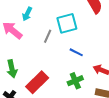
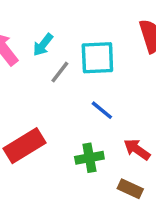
cyan arrow: (27, 14) -> (43, 45), moved

